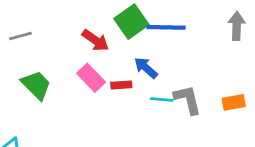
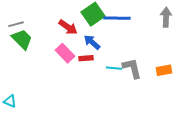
blue arrow: (146, 68) -> (92, 42), moved
green trapezoid: (36, 85) -> (22, 39), moved

